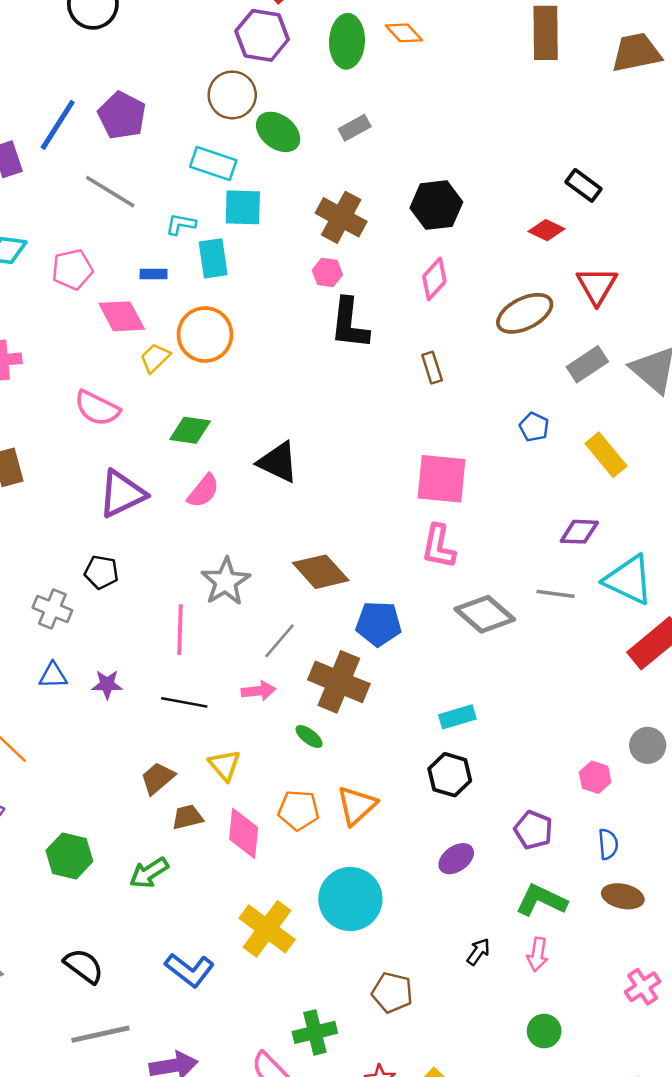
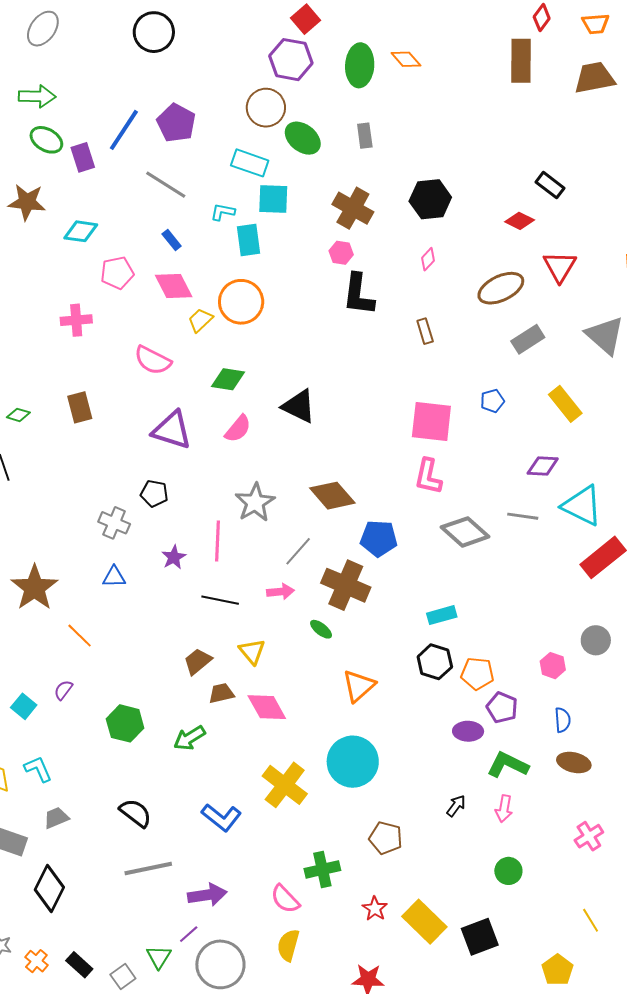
gray rectangle: (355, 128) -> (365, 136), turned -70
pink pentagon: (72, 269) -> (117, 273), moved
blue rectangle: (154, 274) -> (172, 240), moved, turned 50
pink diamond: (434, 279) -> (428, 259), size x0.7
gray rectangle: (587, 364) -> (528, 339), moved
blue pentagon: (534, 427) -> (492, 401), moved, turned 30
purple triangle: (122, 494) -> (172, 430), turned 42
purple star: (107, 684) -> (174, 557), moved, turned -30
orange pentagon: (298, 810) -> (477, 674), moved
pink diamond: (244, 833) -> (267, 707), turned -36
purple ellipse: (456, 859) -> (468, 731), moved, turned 36

